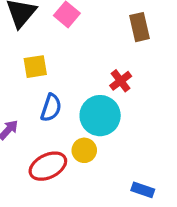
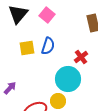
blue semicircle: (51, 108) -> (48, 46), moved

